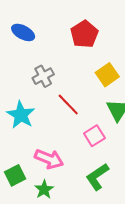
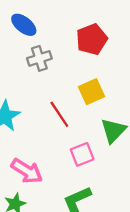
yellow square: (107, 75) -> (91, 92), moved
gray cross: (43, 76) -> (39, 58), moved

